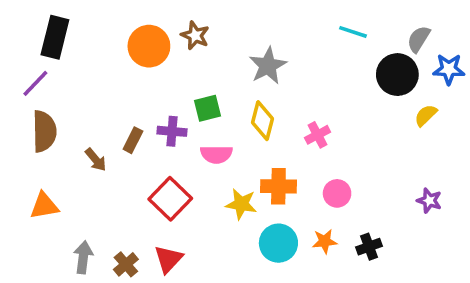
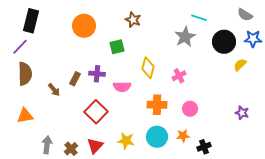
brown star: (195, 35) -> (133, 20), moved
gray semicircle: (419, 39) -> (245, 15), moved, turned -91
gray star: (268, 66) -> (185, 37), moved
green square: (207, 108) -> (117, 47), moved
yellow star: (241, 204) -> (126, 141), moved
black cross: (369, 247) -> (204, 147), moved

